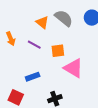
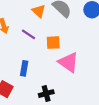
blue rectangle: (33, 77) -> (24, 68), turned -64

